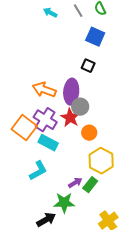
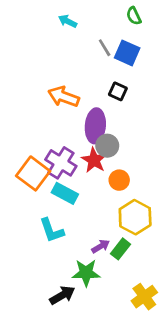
gray line: (78, 11) -> (105, 48), moved
orange arrow: (44, 90) -> (64, 97), moved
cyan L-shape: (38, 171) -> (52, 230), turned 100

